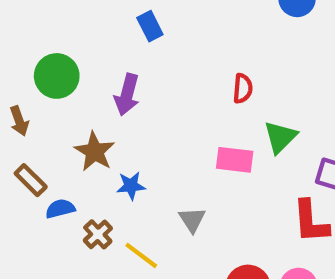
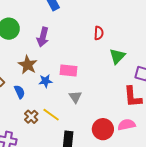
pink rectangle: (235, 160) -> (69, 71), moved
blue semicircle: (60, 209) -> (19, 92), moved, turned 80
brown cross: (98, 234) -> (31, 117), moved

